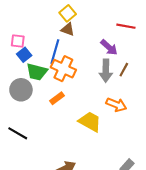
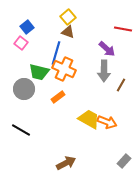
pink square: (18, 41) -> (21, 43), turned 32
blue square: (24, 55) -> (27, 27), moved
brown line: (124, 70) -> (121, 85), moved
orange arrow: (116, 105) -> (107, 122), moved

